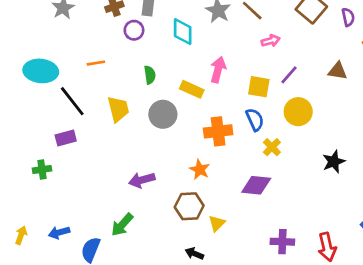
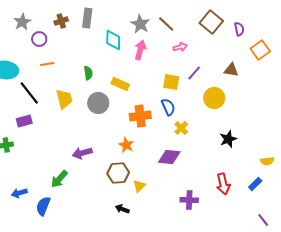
purple circle: (134, 30) -> (39, 39), moved
pink arrow: (218, 70) -> (140, 50), moved
yellow circle: (298, 112) -> (214, 98), moved
green arrow: (122, 225) -> (59, 179), moved
red arrow: (327, 247) -> (223, 184), moved

